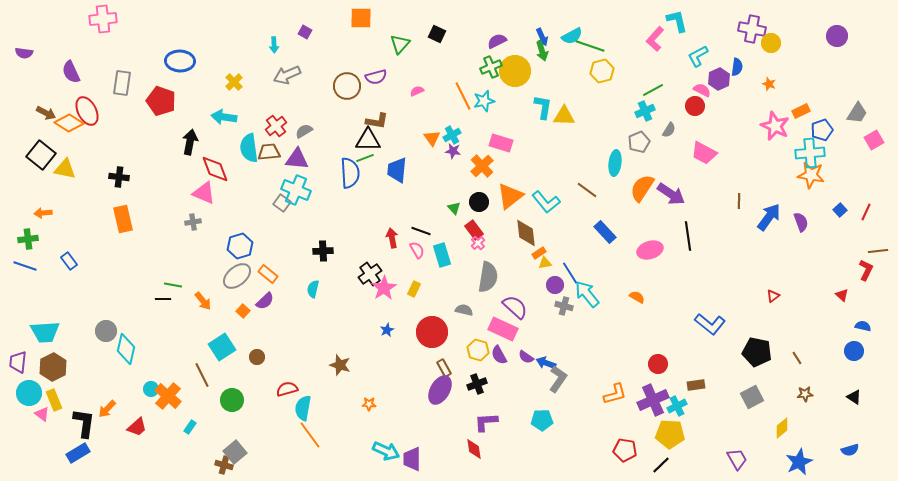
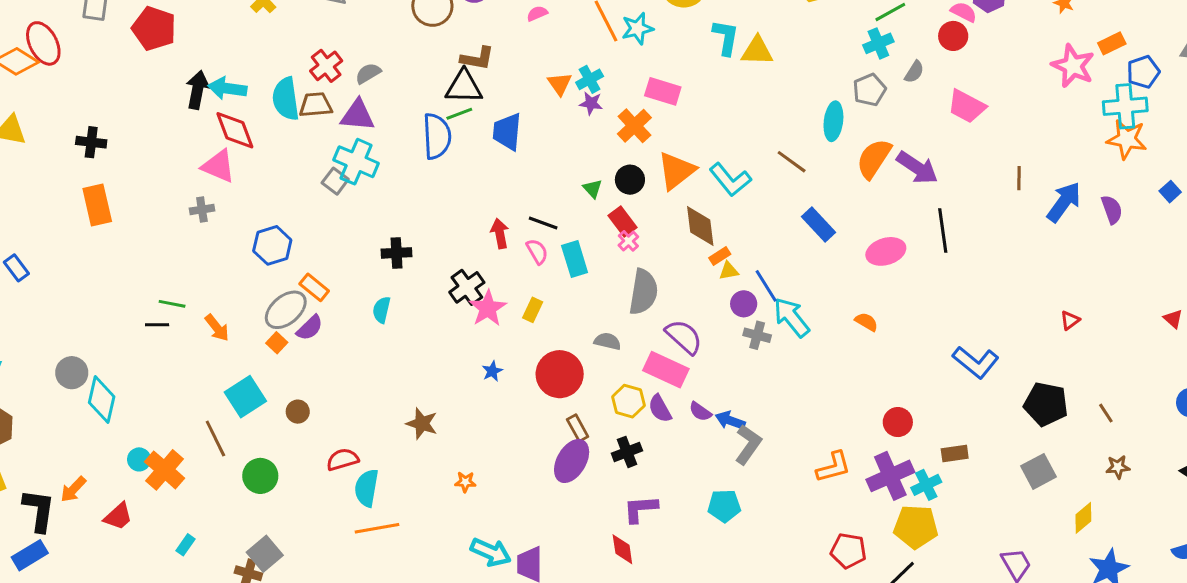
cyan arrow: (224, 117) -> (227, 88), moved
gray ellipse: (237, 276) -> (286, 310), moved
cyan rectangle: (190, 427) -> (185, 545), moved
orange line: (310, 435) -> (377, 528), turned -64

